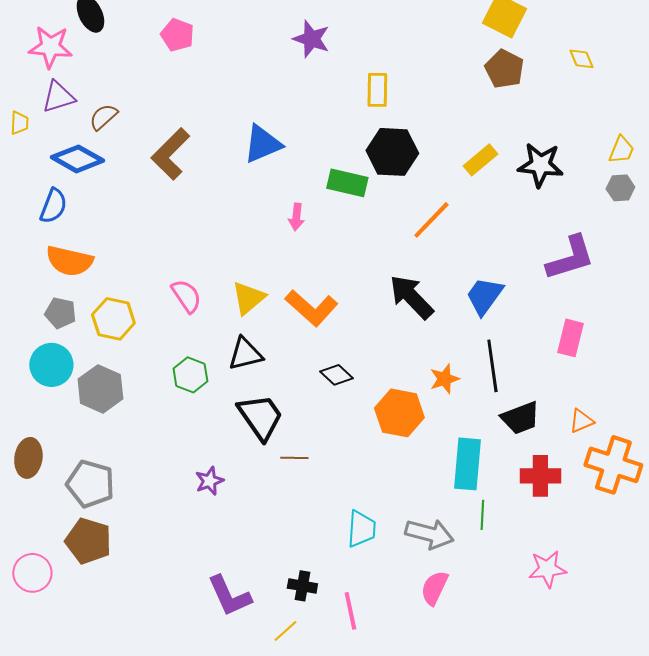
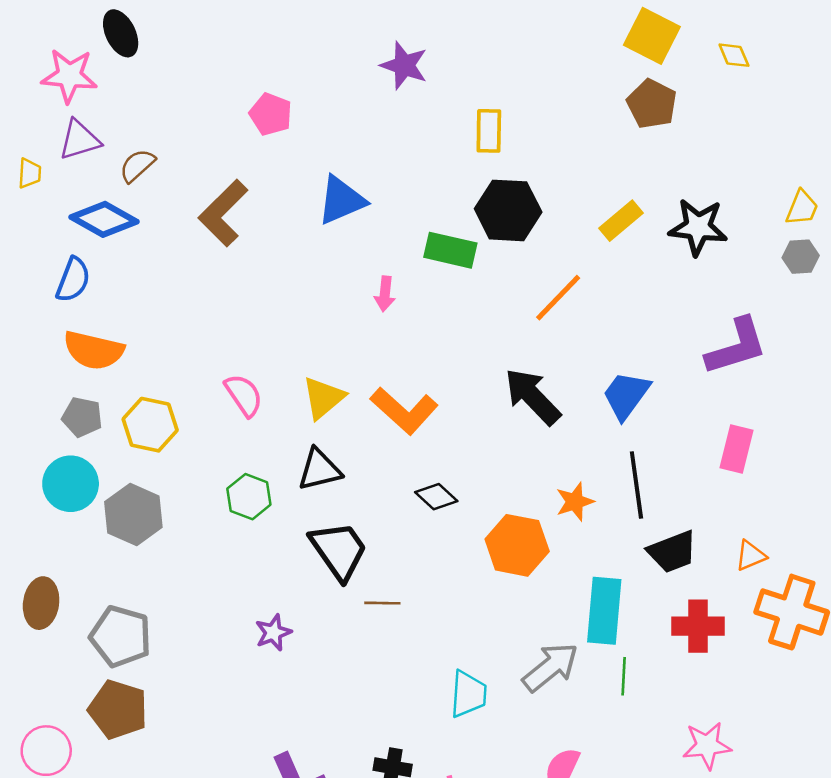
pink pentagon: (177, 35) -> (271, 114), moved
yellow diamond: (581, 59) -> (734, 55), moved
gray arrow: (429, 534) -> (550, 667), moved, turned -54

